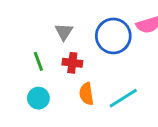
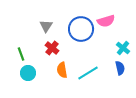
green line: (38, 61) -> (21, 54), moved
red cross: (72, 63) -> (52, 48), turned 32

